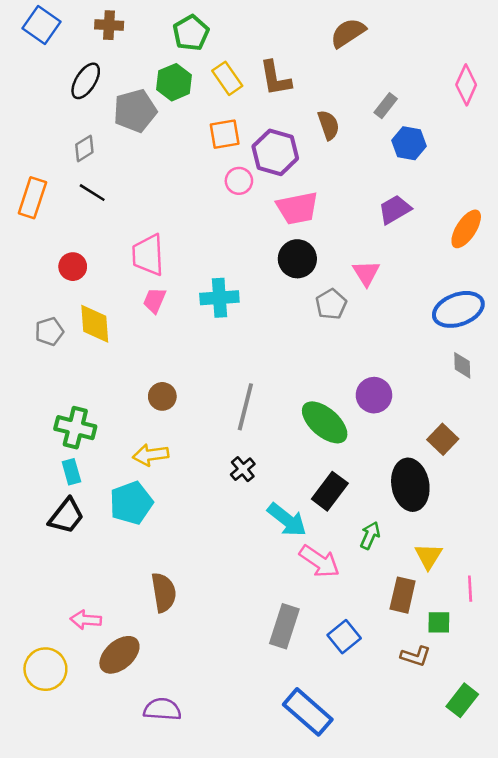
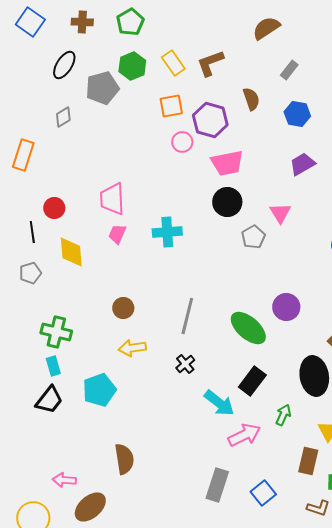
green pentagon: (191, 33) -> (130, 22), moved
brown L-shape: (275, 78) -> (210, 63), turned 80
gray rectangle: (386, 106) -> (289, 70), moved
blue hexagon: (409, 143) -> (297, 114), moved
black line: (92, 193) -> (32, 232), moved, turned 50
gray pentagon: (49, 332) -> (30, 273), moved
yellow arrow: (151, 455) -> (132, 348), moved
pink arrow: (319, 561) -> (244, 435), turned -60

